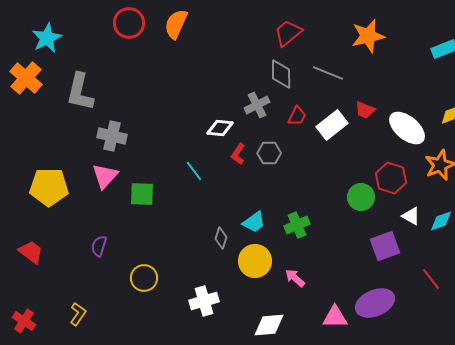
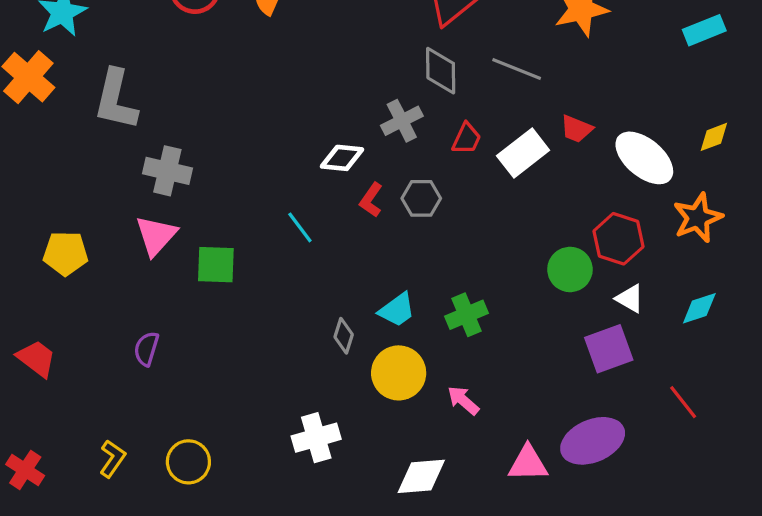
yellow pentagon: (49, 187) -> (66, 253), size x0.7
white triangle: (411, 216) -> (630, 299), moved
yellow circle: (144, 278) -> (188, 462), moved

